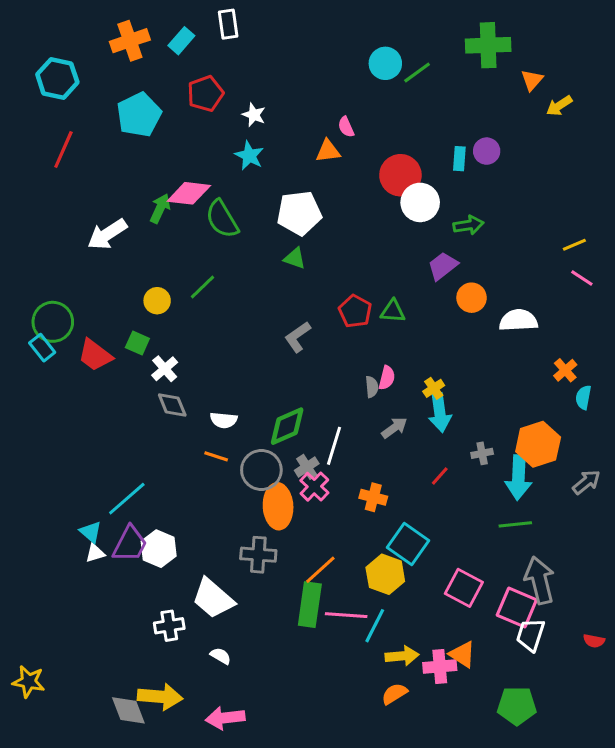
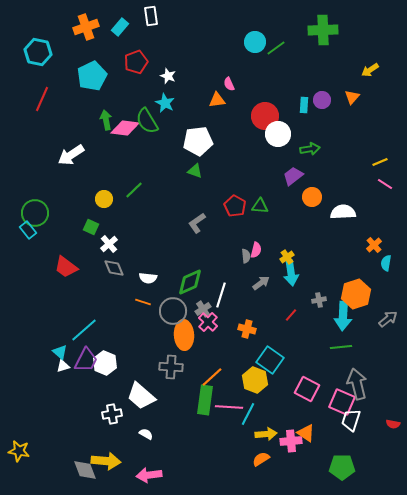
orange triangle: (532, 80) -> (352, 97), moved
green arrow: (160, 208) -> (106, 120), moved, turned -36
green semicircle: (222, 219) -> (147, 121), moved
red trapezoid: (95, 355) -> (66, 267), moved

